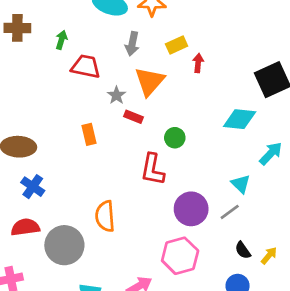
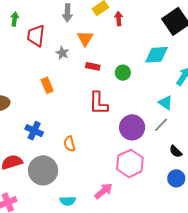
red trapezoid: (86, 66) -> (36, 36), turned -85
orange triangle: (150, 81) -> (85, 38), size x0.7
red rectangle: (133, 117) -> (93, 66), moved
green circle: (175, 138) -> (123, 73), moved
blue cross: (33, 187) -> (34, 131), moved
orange semicircle: (105, 216) -> (69, 144), size x0.7

